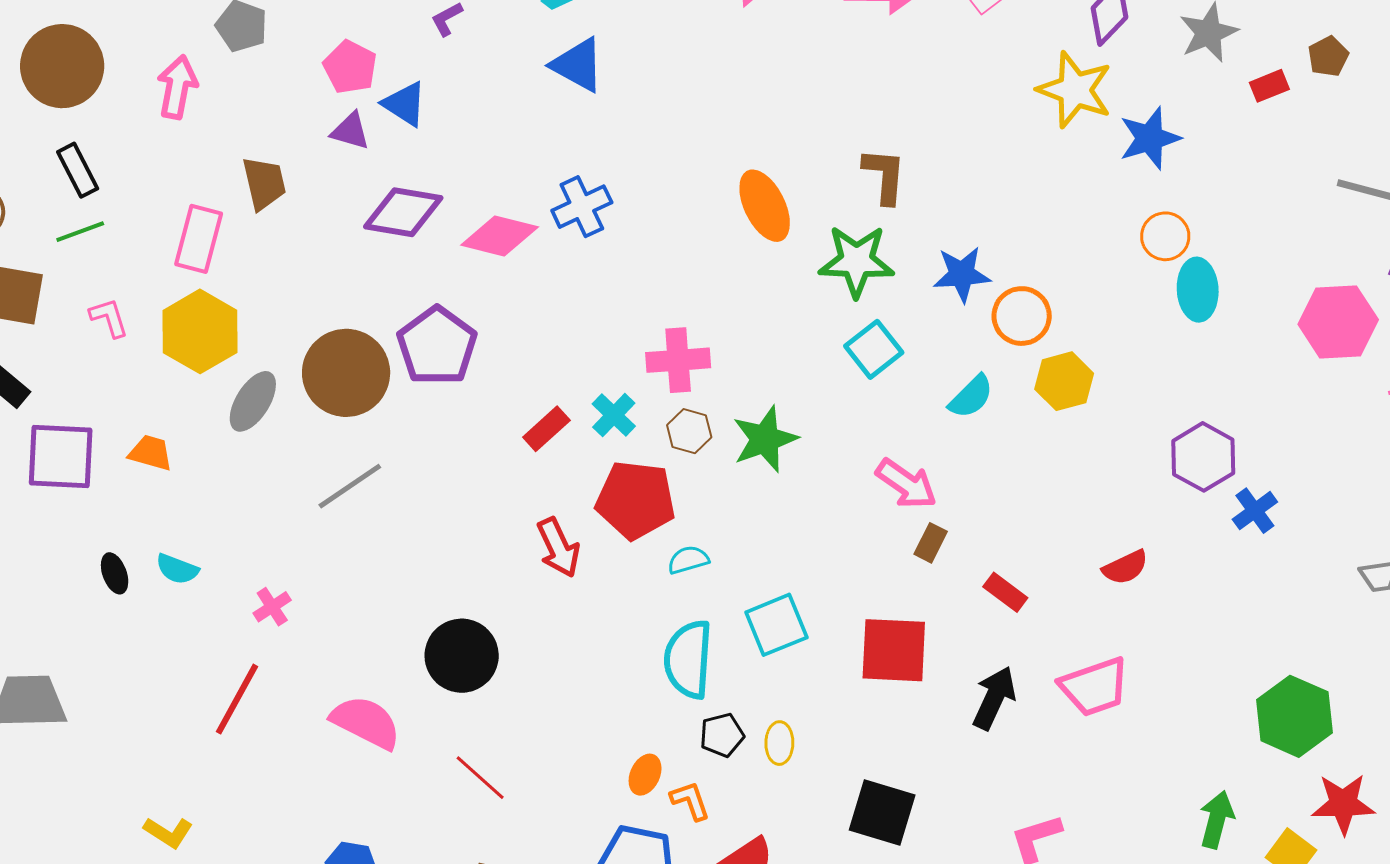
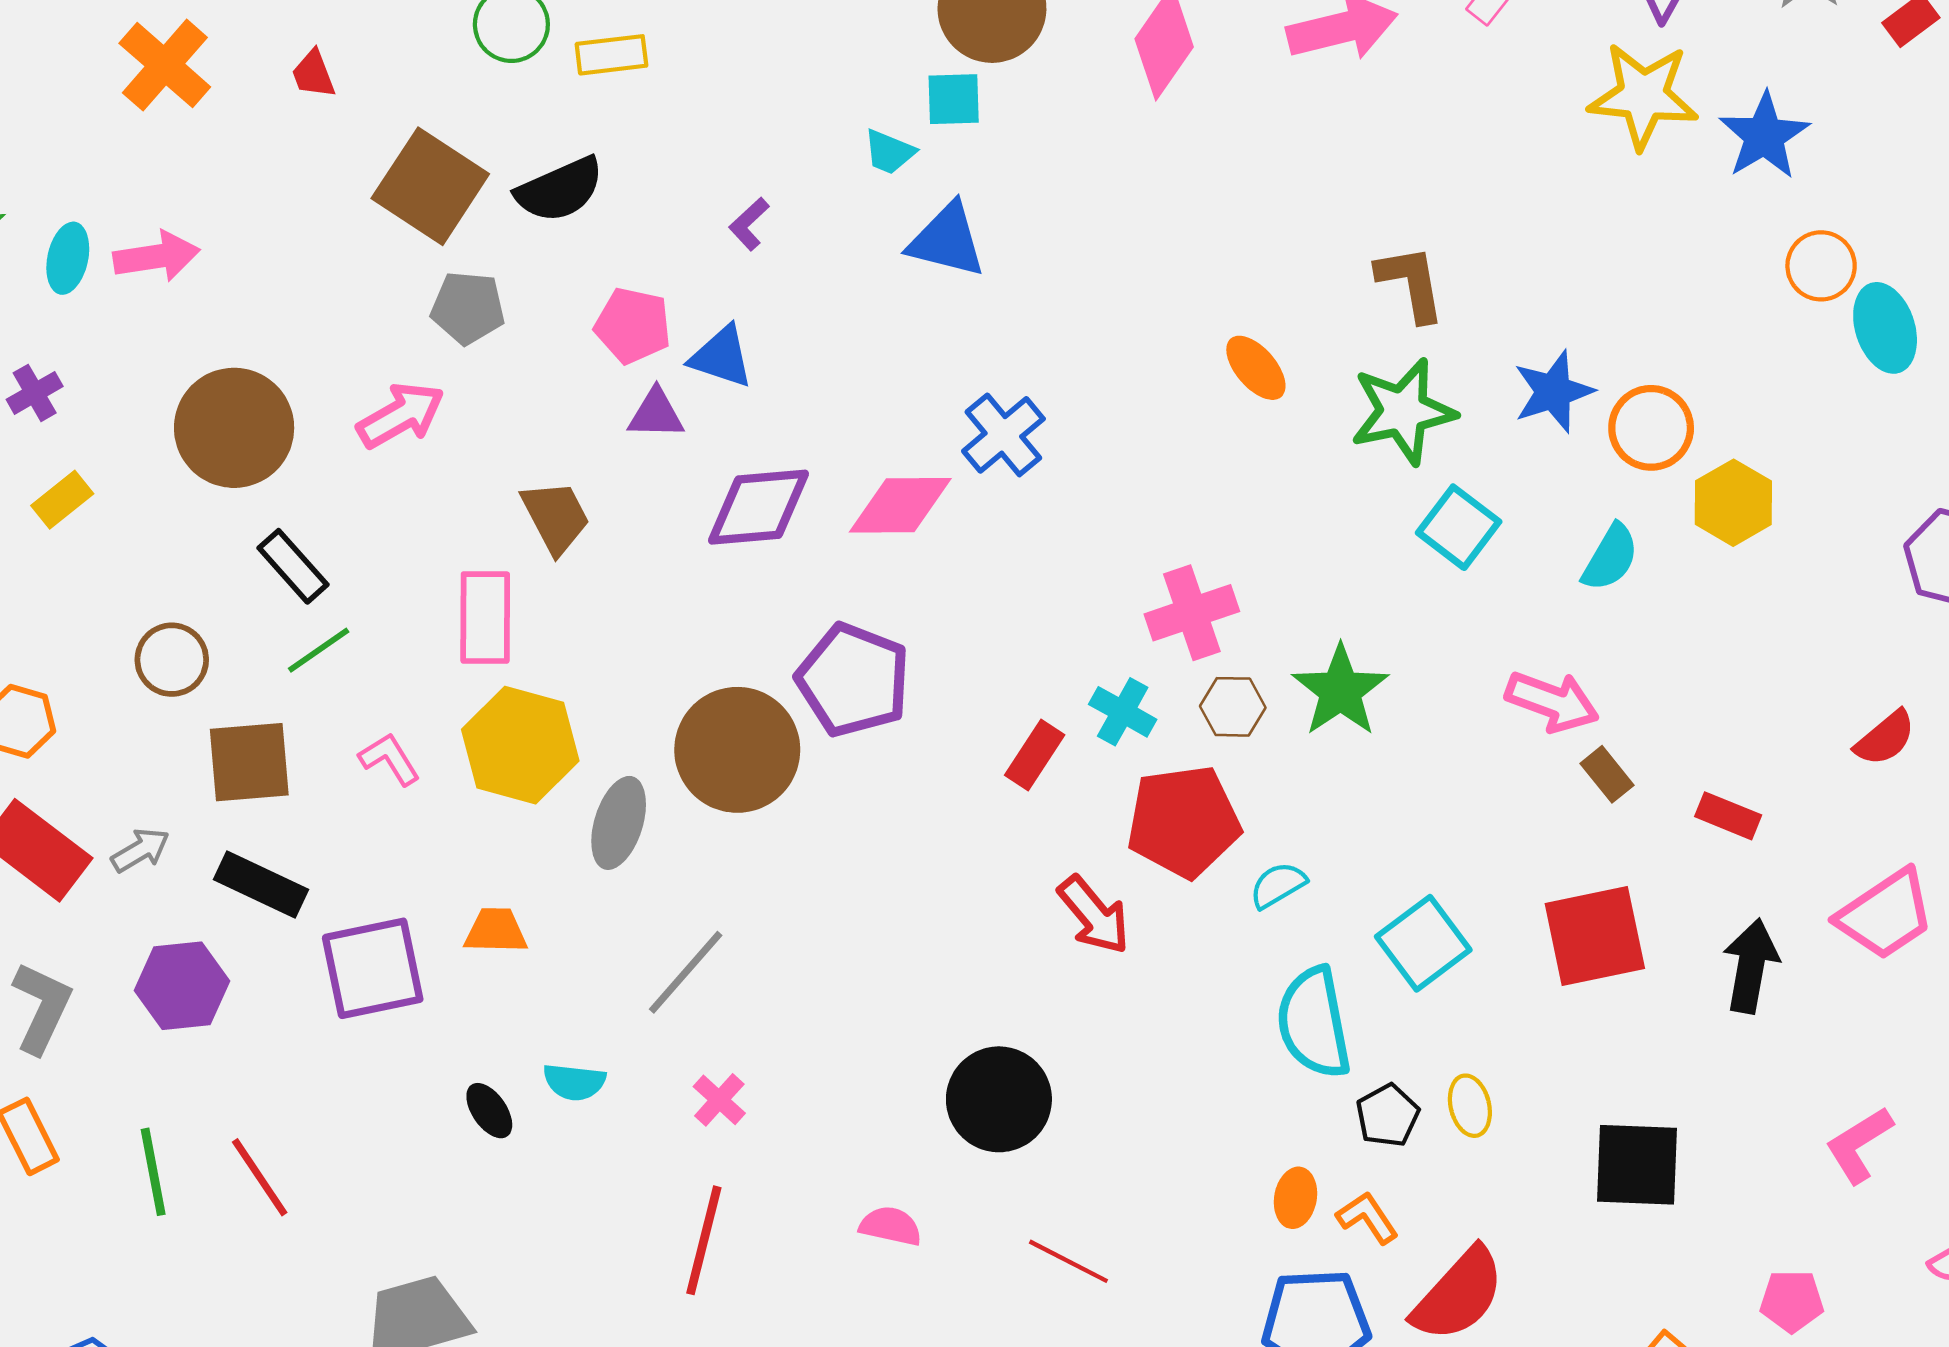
pink arrow: (177, 87) -> (401, 415), turned 64
orange ellipse: (765, 206) -> (1256, 368), size x0.7
gray line: (350, 486) -> (686, 972), moved
brown rectangle: (931, 543) -> (1607, 774), turned -51
pink semicircle: (366, 722) -> (891, 1226), size x0.6

